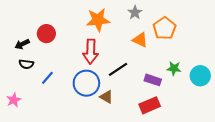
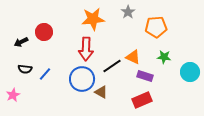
orange pentagon: (164, 28) -> (156, 27), turned 30
orange triangle: (140, 40) -> (133, 57), moved
black semicircle: (26, 64) -> (25, 69), moved
green star: (174, 68) -> (164, 57), moved

